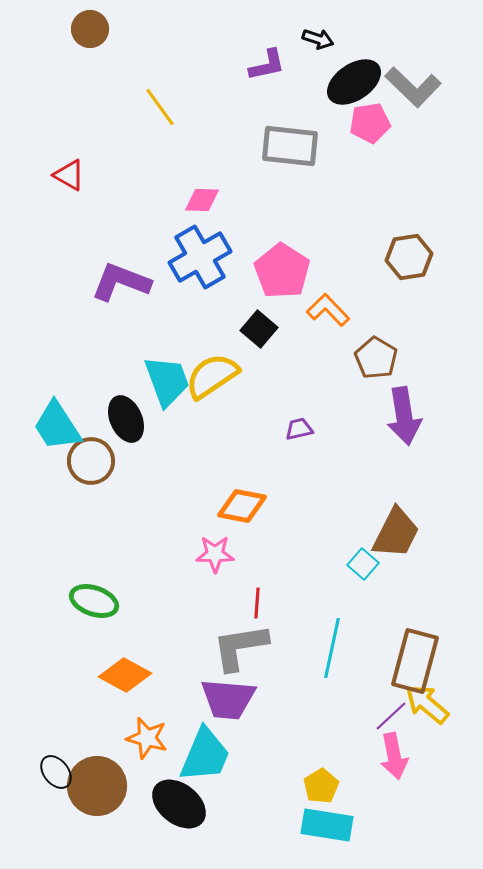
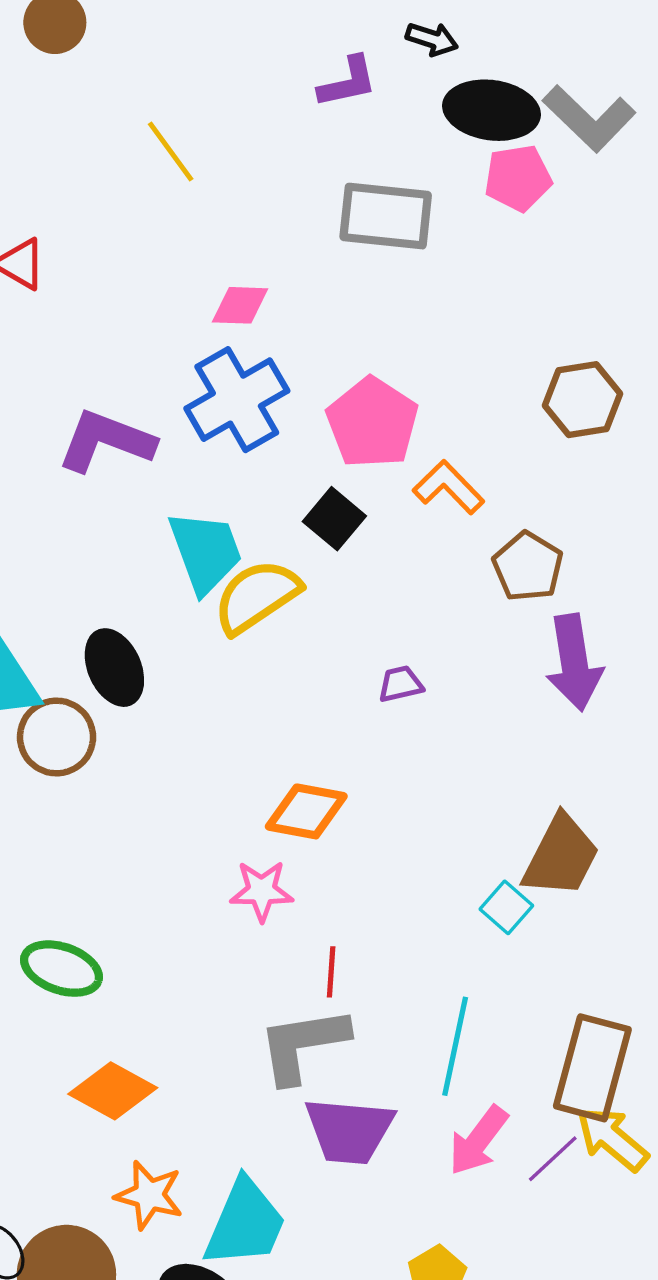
black ellipse: (354, 82) -> (491, 110), turned 42
cyan trapezoid: (167, 381) -> (205, 552), moved
purple trapezoid: (228, 699) -> (349, 1131), moved
pink arrow: (394, 756) -> (478, 1141), moved, turned 48

